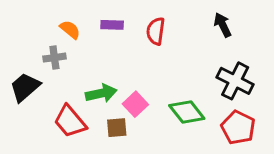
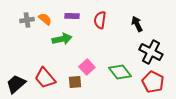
black arrow: (223, 25) -> (137, 24), moved
gray cross: (54, 58) -> (27, 20), moved
black trapezoid: (25, 87) -> (16, 84), moved
green arrow: (101, 93) -> (62, 39), moved

